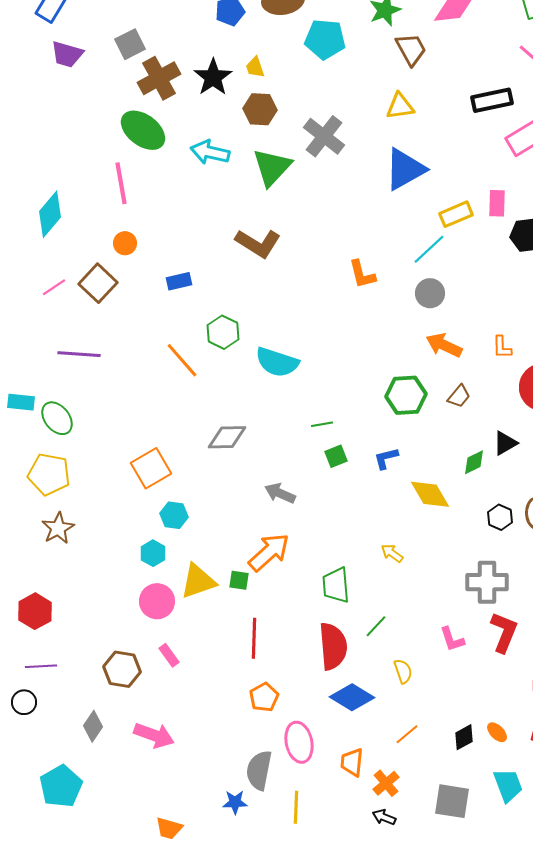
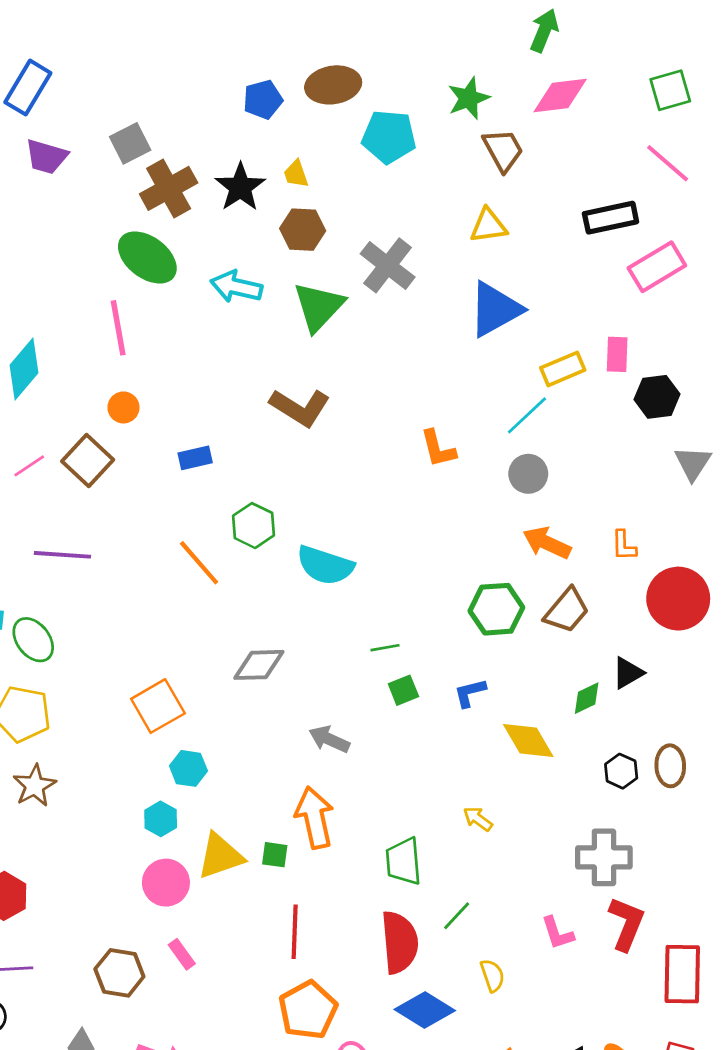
brown trapezoid: (459, 396) -> (567, 611), size x1.5
orange arrow: (269, 552) -> (315, 818), turned -60
orange pentagon: (264, 697) -> (308, 1010), size x1.5

